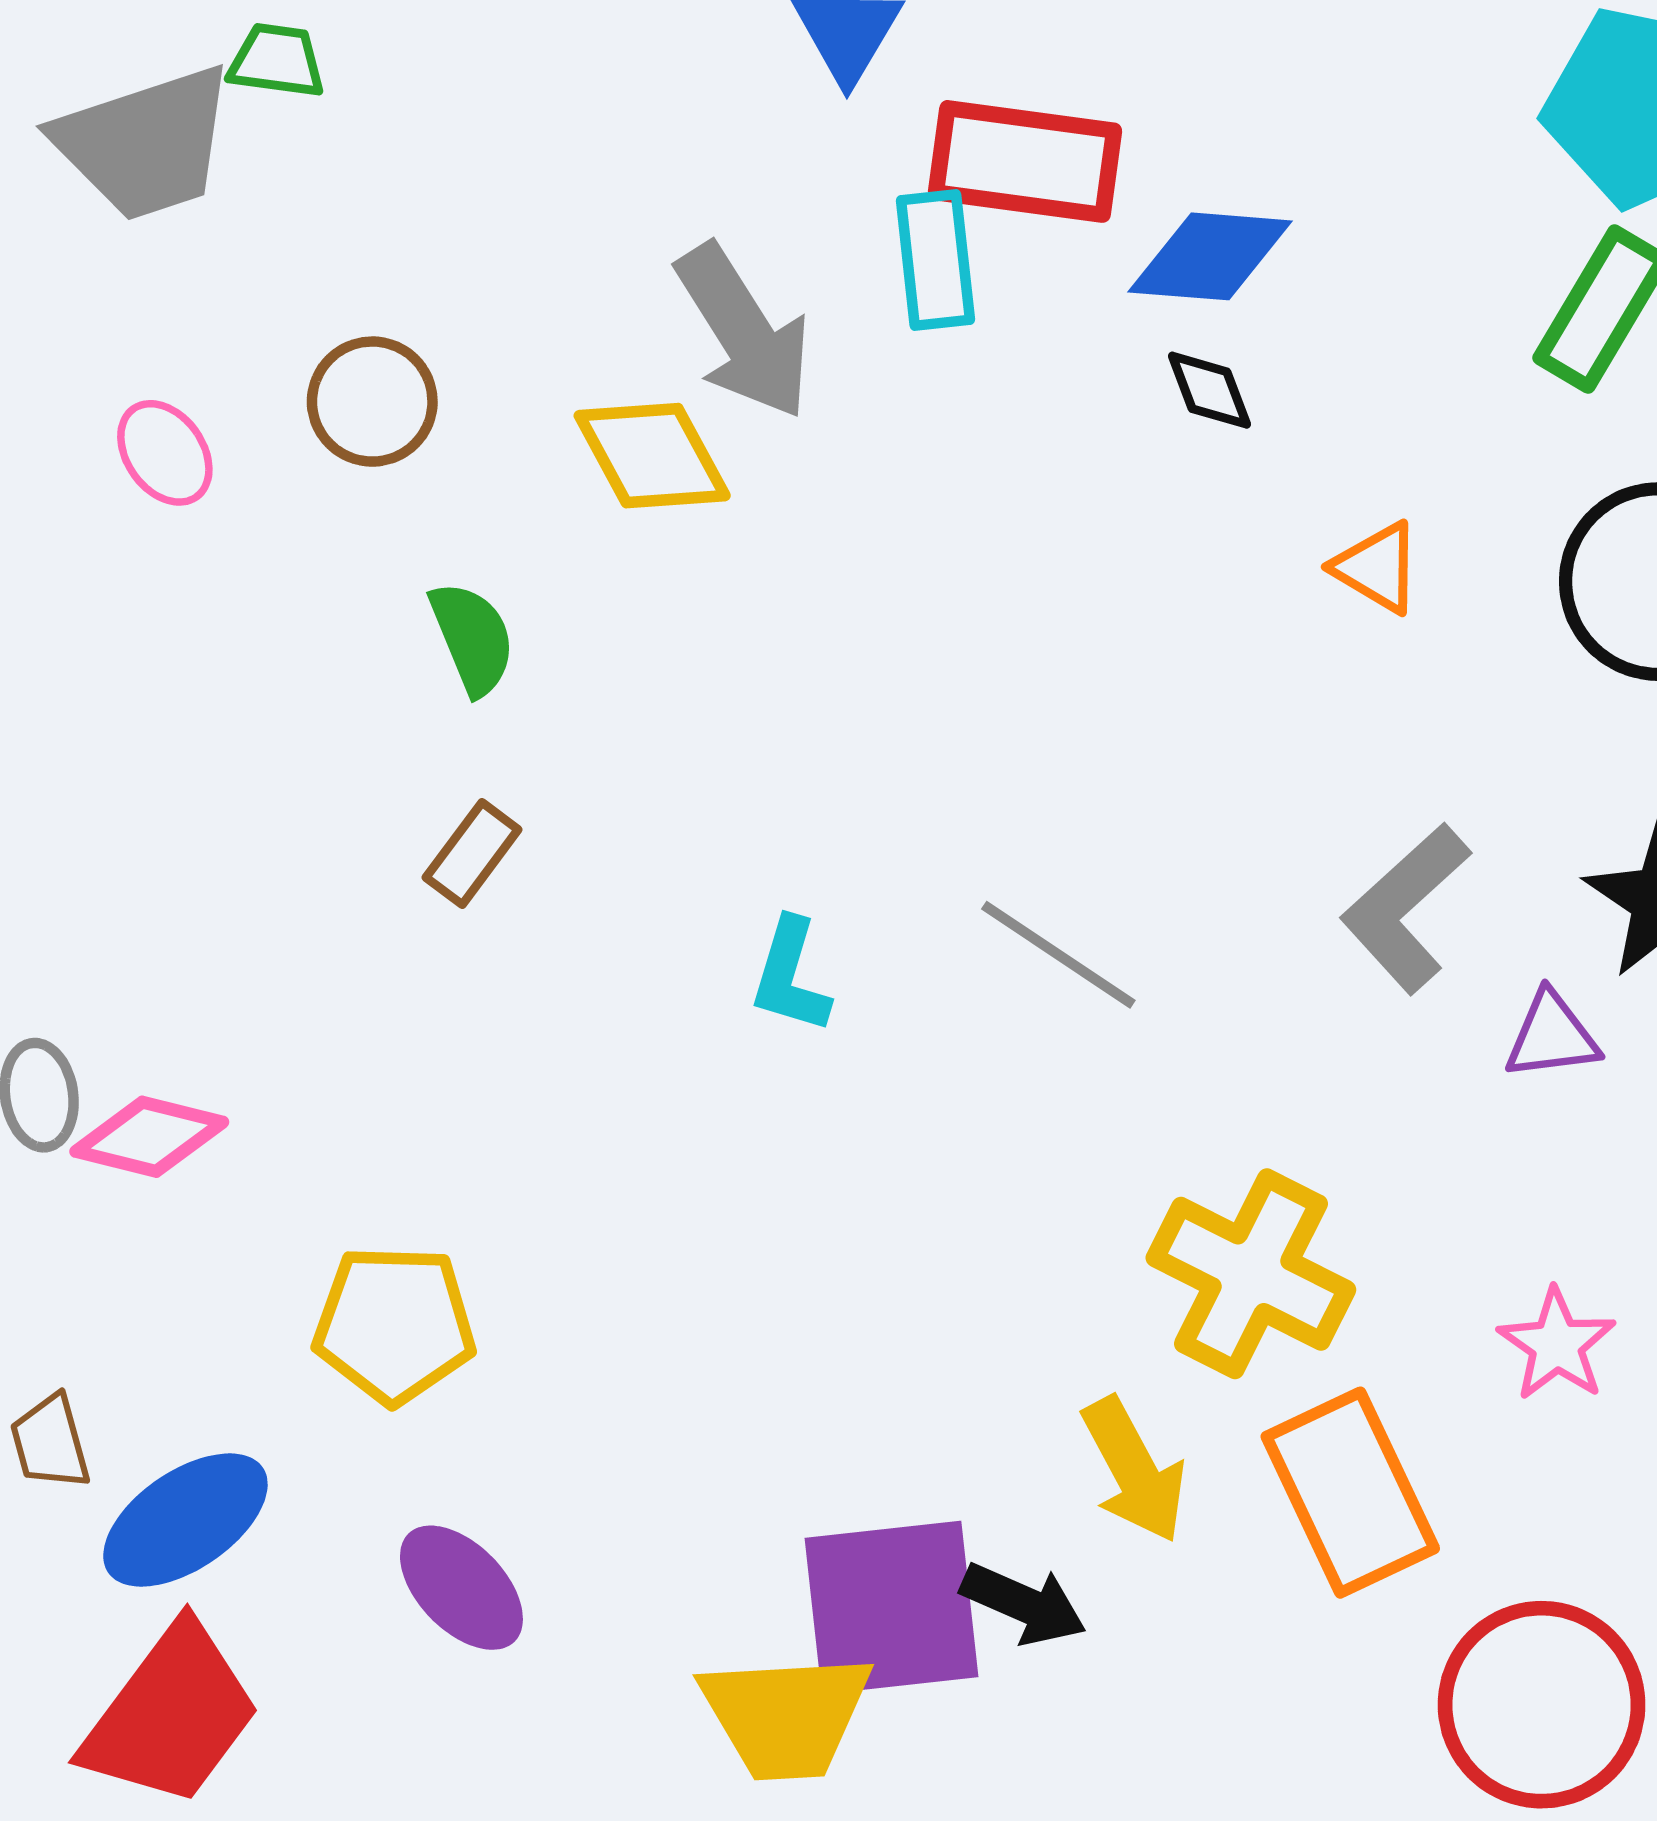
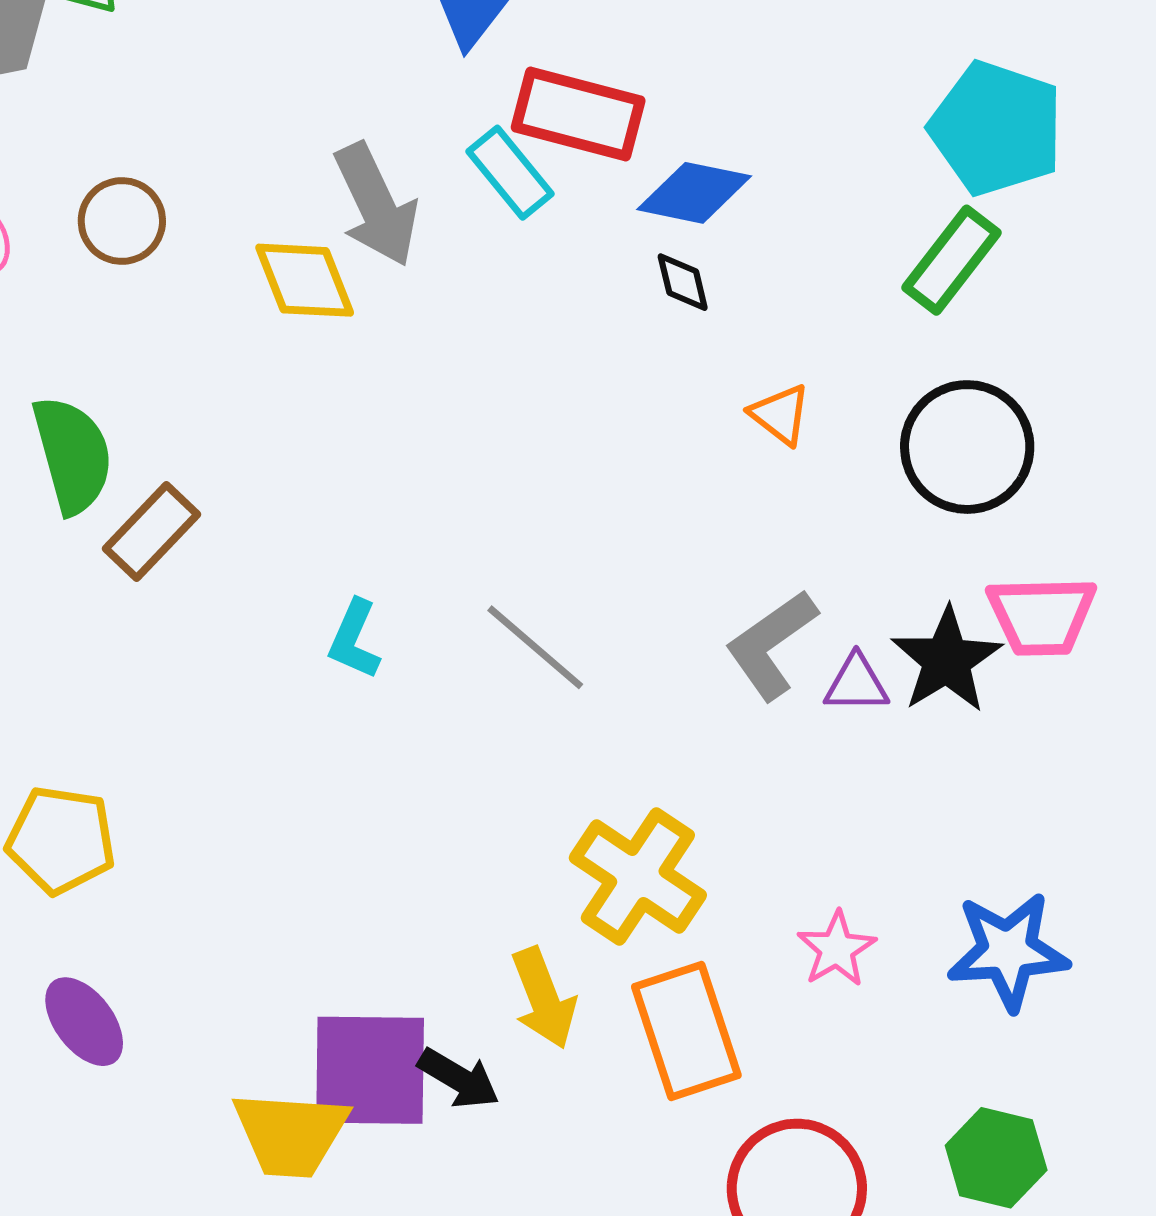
cyan rectangle: (935, 260) -> (510, 173), turned -40
green semicircle: (472, 638) -> (73, 455), moved, size x1.5
brown rectangle: (472, 853) -> (152, 531), size x1.4
purple triangle: (1552, 1036) -> (856, 684), moved

